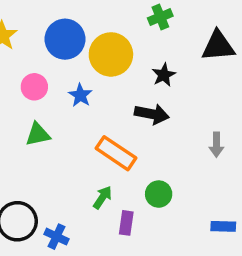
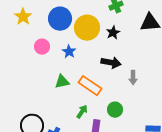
black star: (164, 75) -> (113, 33), moved
green triangle: (38, 134) -> (62, 82), moved
gray arrow: (216, 145) -> (133, 78), moved

